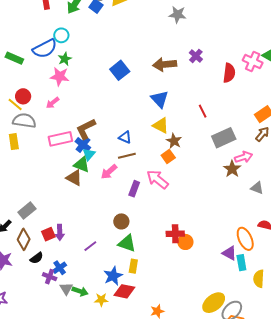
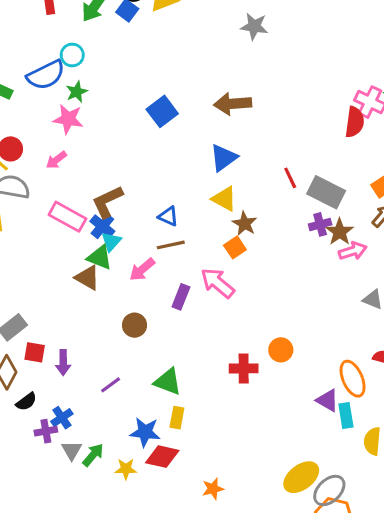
purple cross: (196, 56) -> (320, 224), moved, turned 32
red semicircle: (229, 73) -> (355, 122), moved
blue triangle: (160, 99) -> (224, 158), turned 36
gray rectangle: (224, 138) -> (326, 192), moved, turned 50
pink rectangle: (60, 139) -> (67, 217), turned 40
brown star: (232, 169) -> (340, 232), moved
brown circle: (121, 221) -> (135, 325), moved
red square: (48, 234) -> (35, 352), moved, turned 32
orange circle: (185, 242) -> (281, 350), moved
blue star: (113, 276) -> (145, 432), turned 30
purple cross: (50, 277) -> (46, 431), turned -32
green arrow: (80, 291) -> (93, 455), turned -70

